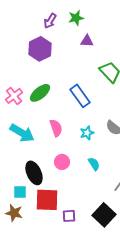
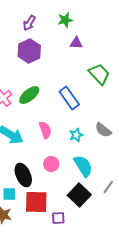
purple arrow: (50, 21) -> (29, 23), moved
cyan semicircle: (94, 164) -> (83, 166), size x1.6
black square: (104, 215) -> (79, 195), moved

